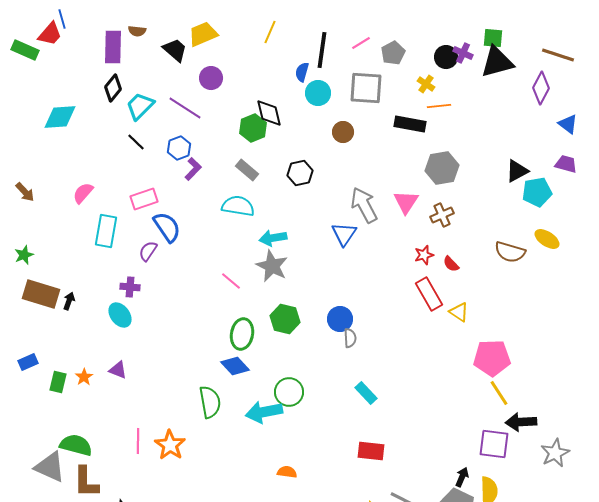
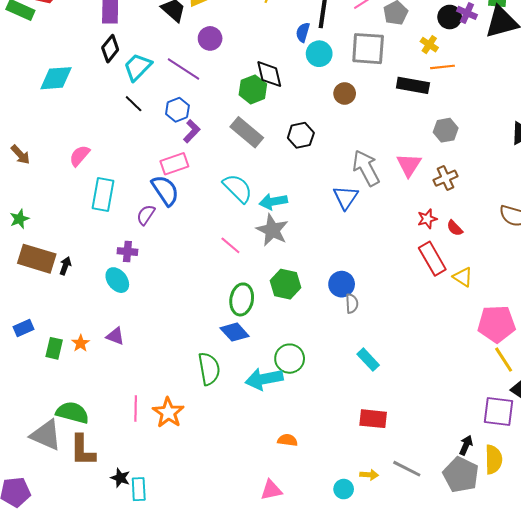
gray hexagon: (442, 168) -> (446, 130), size x0.7
gray rectangle: (247, 170) -> (247, 132), size x1.4
pink rectangle: (144, 199) -> (174, 164), moved
cyan semicircle: (238, 206) -> (238, 188), moved, turned 36

